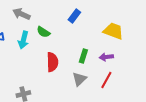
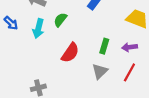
green semicircle: (43, 32) -> (60, 20), turned 96
red semicircle: (52, 62) -> (70, 53), turned 36

